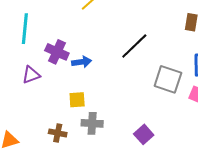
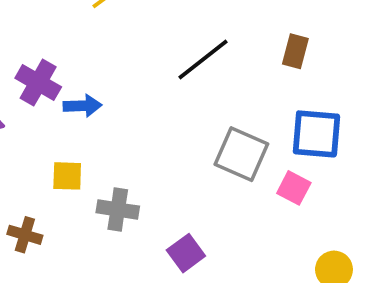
black line: (134, 46) -> (203, 59), moved
gray cross: (92, 123) -> (118, 209), moved

